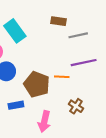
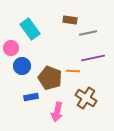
brown cross: (76, 106) -> (86, 98), size x1.5

